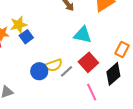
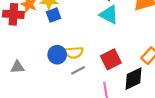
cyan triangle: (83, 35) -> (109, 15), moved
gray line: (67, 71) -> (78, 70), moved

